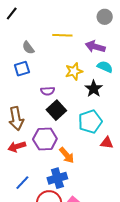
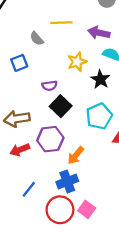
gray semicircle: (28, 48) -> (37, 38), moved
brown arrow: (16, 119) -> (17, 119), turned 95
orange arrow: (67, 155) -> (76, 155), turned 84

